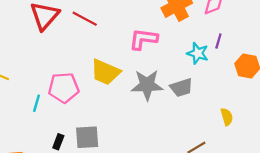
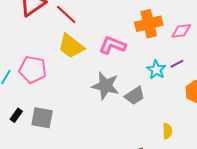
purple line: (218, 41) -> (177, 64), turned 32
yellow trapezoid: (105, 72) -> (71, 46), moved
gray trapezoid: (181, 88) -> (135, 96), turned -30

